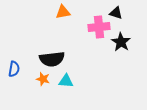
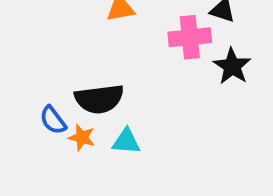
blue semicircle: (14, 69) -> (53, 120), moved, turned 133

